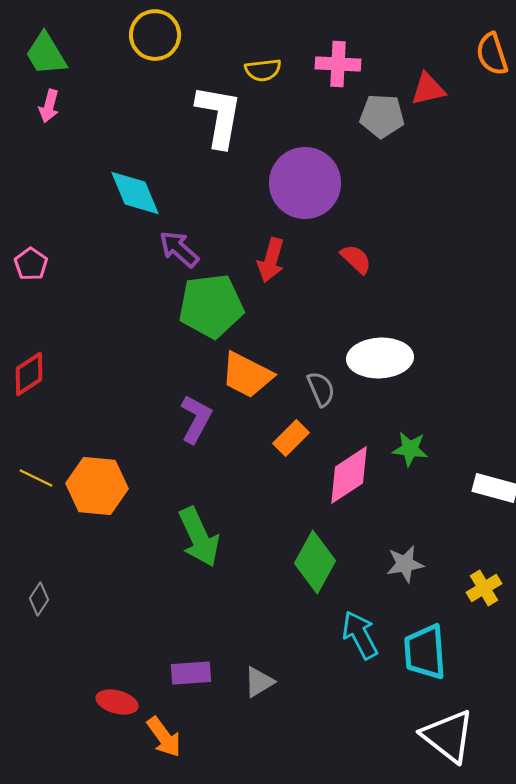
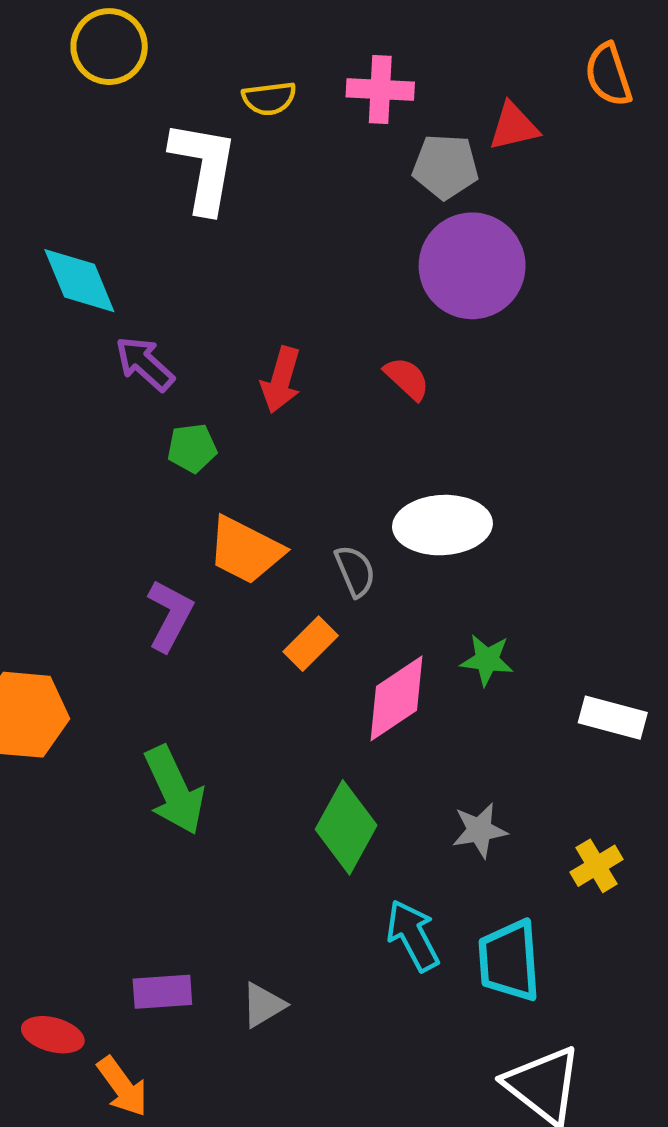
purple circle: (305, 183) -> (472, 266), moved
green pentagon: (211, 306) -> (192, 448), size x0.5

